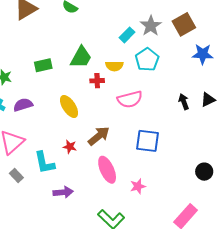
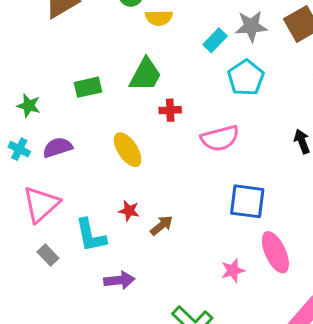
gray star: (151, 26) -> (251, 26), turned 30
yellow semicircle: (114, 66) -> (159, 18), moved
brown arrow: (99, 136) -> (162, 225), moved, size x0.7
pink ellipse: (107, 170) -> (275, 252), moved

